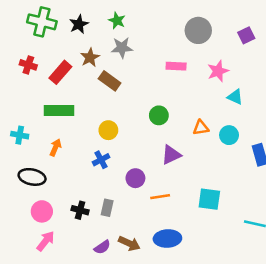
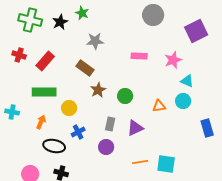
green star: (117, 21) -> (82, 13), moved
gray circle: (198, 30) -> (153, 15), moved
purple square: (246, 35) -> (196, 31), size x1.6
brown star: (90, 58) -> (98, 90), moved
yellow circle: (108, 130) -> (69, 108), moved
cyan circle: (229, 135) -> (183, 101), moved
black ellipse: (32, 177) -> (54, 146), moved
orange line: (160, 197) -> (140, 162), moved
gray rectangle: (107, 208) -> (110, 124), moved

